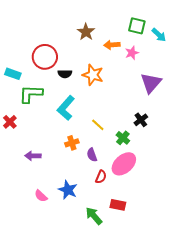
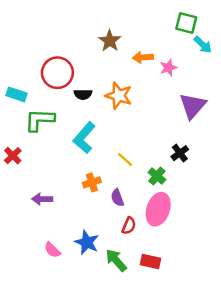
green square: (137, 26) -> (186, 23), moved
pink ellipse: (124, 164) -> (158, 209), turned -30
green arrow: (94, 216) -> (116, 260), moved

